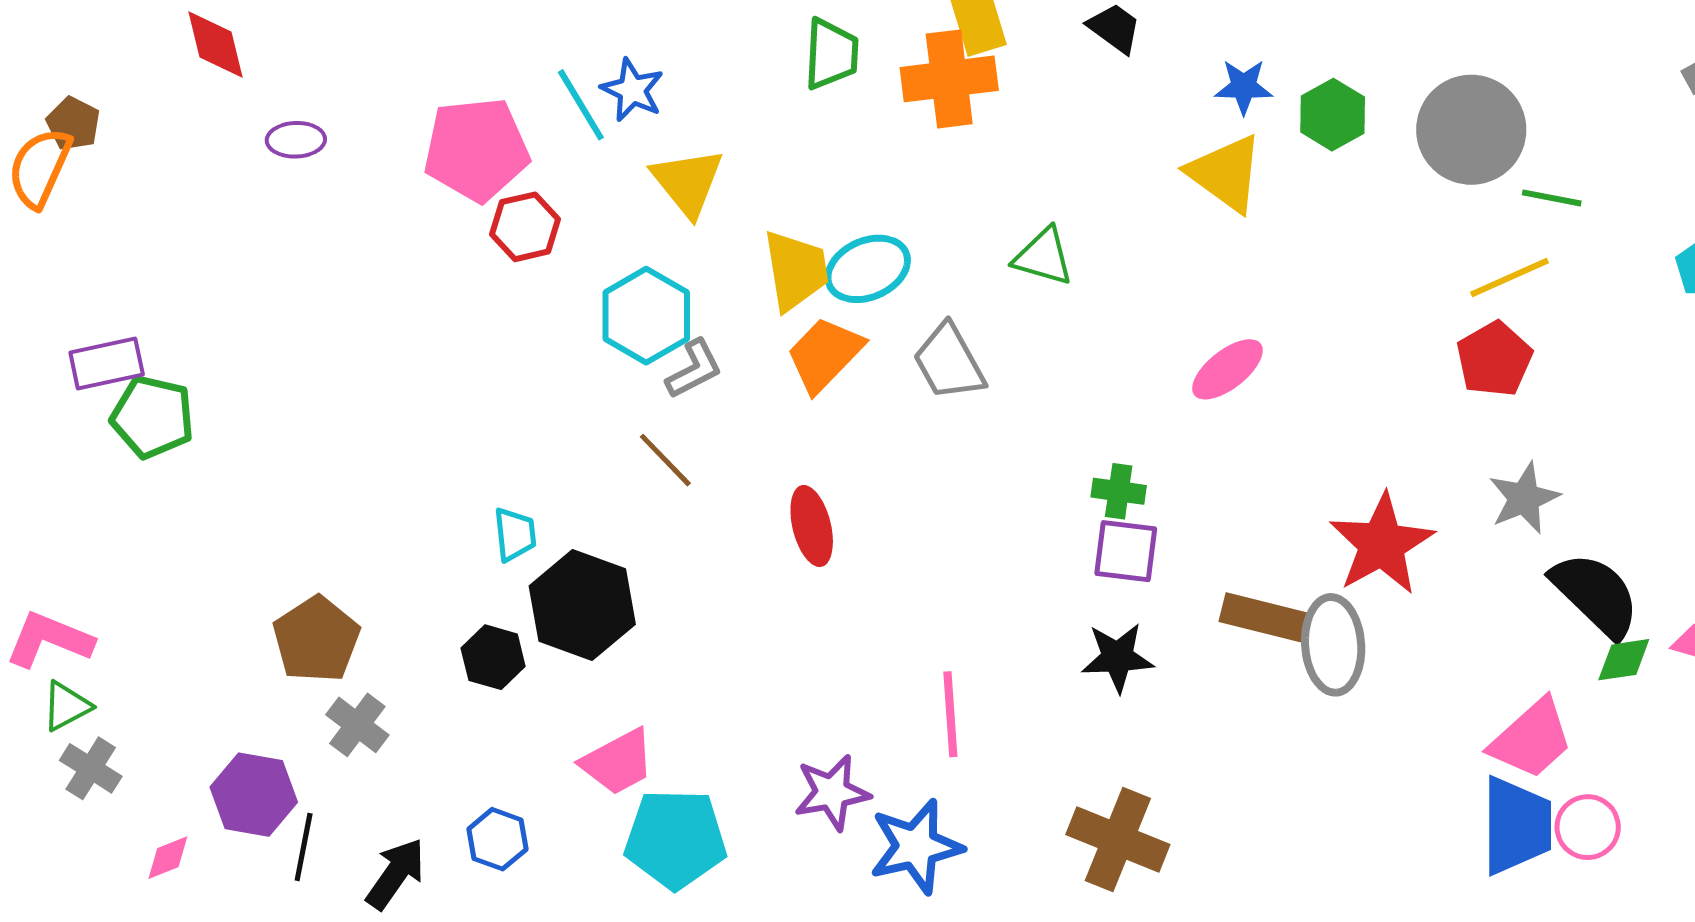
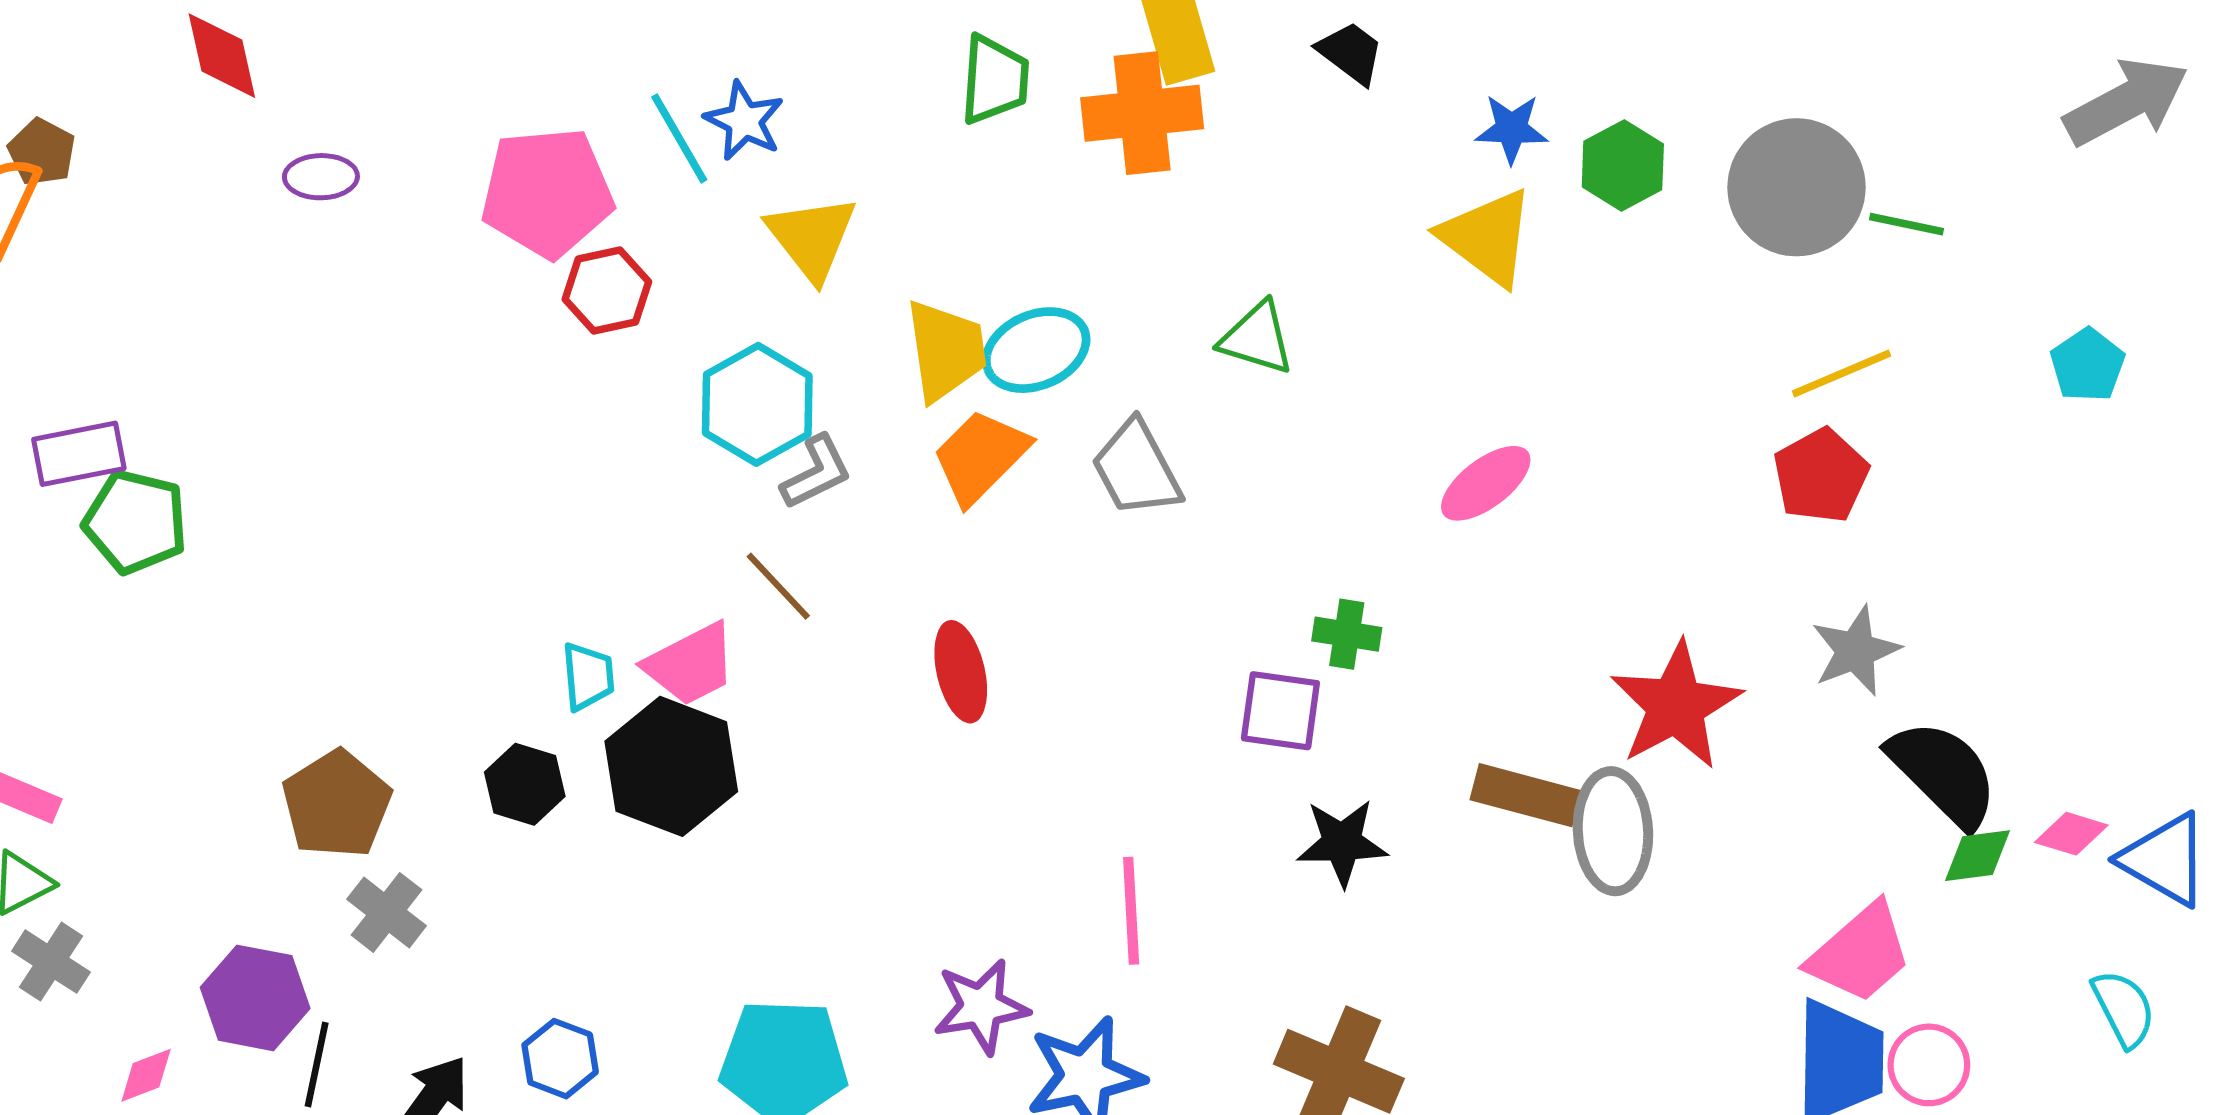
green line: (1552, 198) -> (1906, 224), moved
purple square: (1126, 551) -> (1280, 711), moved
black hexagon: (493, 657) -> (525, 784), moved
pink trapezoid: (618, 762) -> (691, 664), moved

